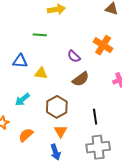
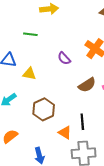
brown semicircle: (81, 79) -> (87, 85), moved
orange triangle: (60, 131) -> (65, 133), moved, turned -32

